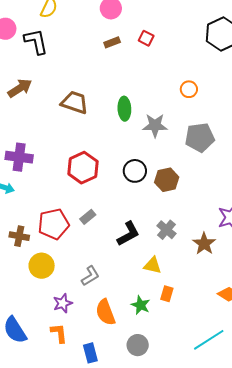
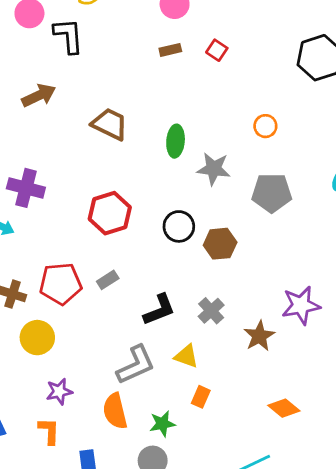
gray L-shape: (90, 276) -> (136, 365), moved, size x1.5
green star: (141, 305) -> (162, 424), moved, turned 30

